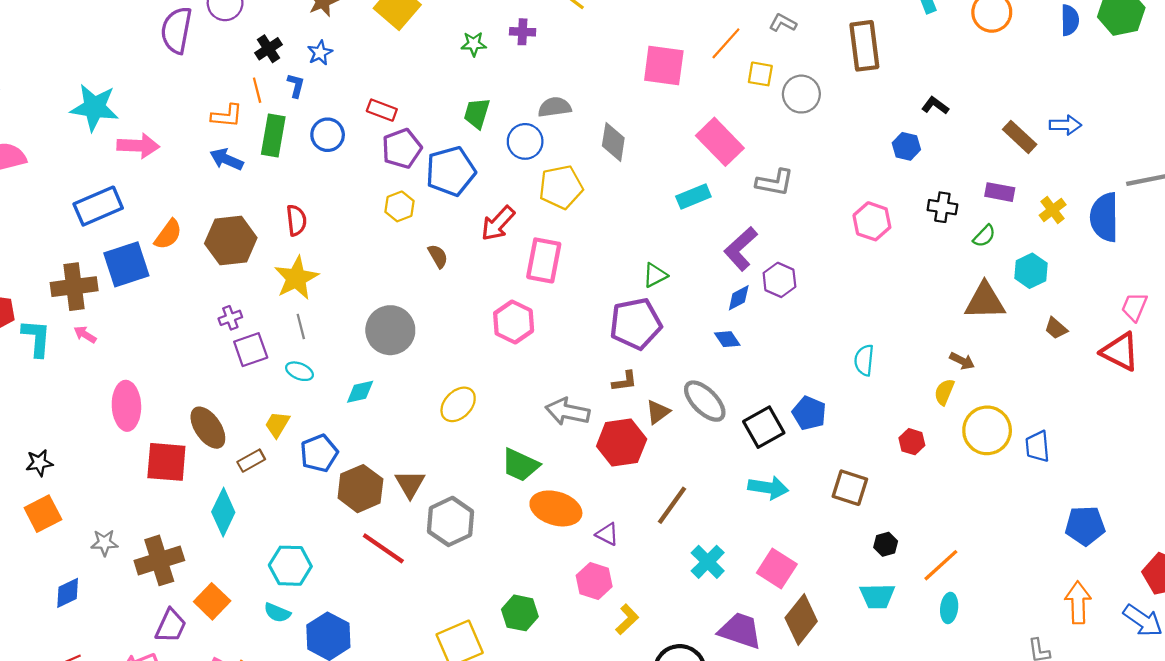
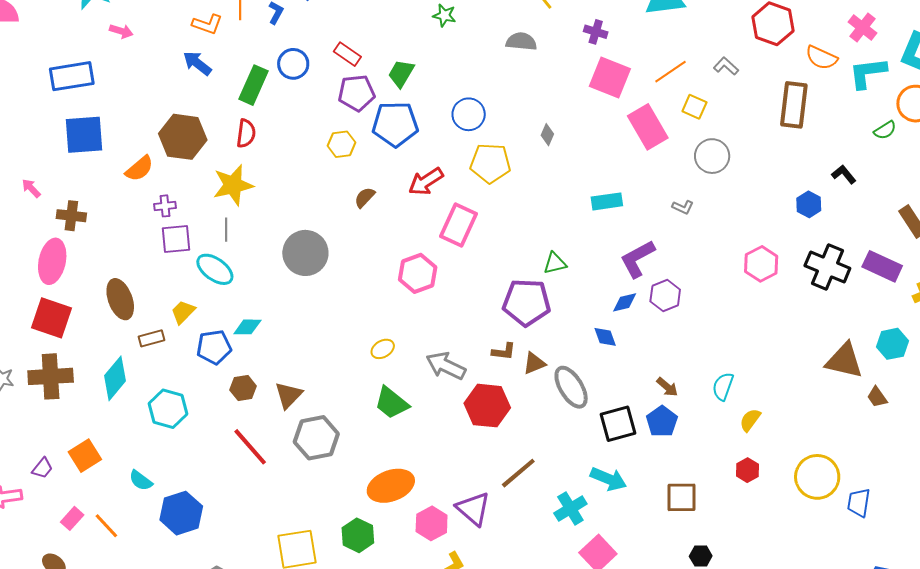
purple cross: (523, 32) -> (596, 32), moved
gray circle: (801, 94) -> (712, 156), moved
gray semicircle: (555, 107) -> (521, 42), moved
green trapezoid: (477, 113) -> (401, 73), moved
green rectangle: (273, 135) -> (254, 85), moved
gray diamond: (613, 142) -> (547, 135), size x0.6
pink rectangle: (720, 142) -> (648, 127), moved
pink arrow: (138, 146) -> (121, 31), size x0.6
gray L-shape: (775, 182) -> (683, 207), size x0.6
purple rectangle: (1000, 192) -> (882, 266), size x1.4
black cross: (942, 207) -> (827, 267), size x1.6
orange semicircle: (168, 234) -> (139, 169), moved
green semicircle: (984, 236) -> (885, 130), moved
brown semicircle: (438, 256) -> (365, 197), turned -120
brown cross: (74, 287) -> (71, 216), moved, size x0.7
brown trapezoid: (1056, 328) -> (877, 397), moved
brown arrow: (962, 361) -> (667, 387), moved
cyan ellipse: (299, 371) -> (215, 269), size x1.5
cyan diamond: (360, 392) -> (247, 327), moved
yellow semicircle: (944, 392) -> (750, 420), moved
yellow ellipse: (458, 404) -> (383, 349), moved, size x0.7
brown triangle: (658, 412) -> (534, 363), moved
red square: (166, 462) -> (52, 318), moved
brown square: (850, 488) -> (681, 497), turned -32
brown hexagon: (360, 489) -> (243, 388), size x0.6
orange ellipse: (556, 508) -> (391, 486), moved, turned -51
purple triangle: (607, 534) -> (473, 509), moved, size x1.6
brown cross: (159, 560) -> (51, 376), moved
cyan cross: (708, 562) -> (570, 509), moved
cyan hexagon: (290, 566) -> (168, 409), moved
purple trapezoid: (171, 626) -> (42, 468), size x0.7

